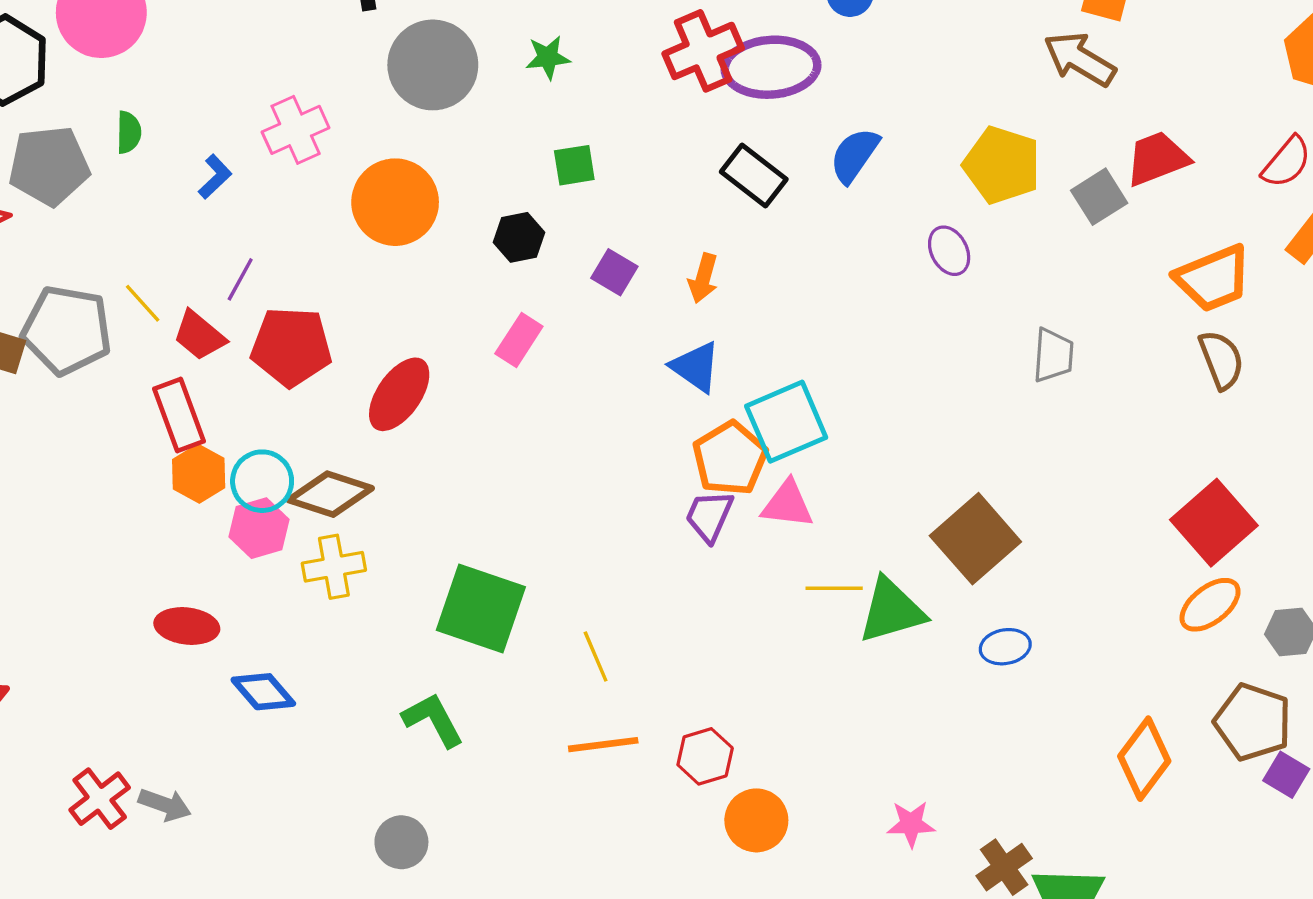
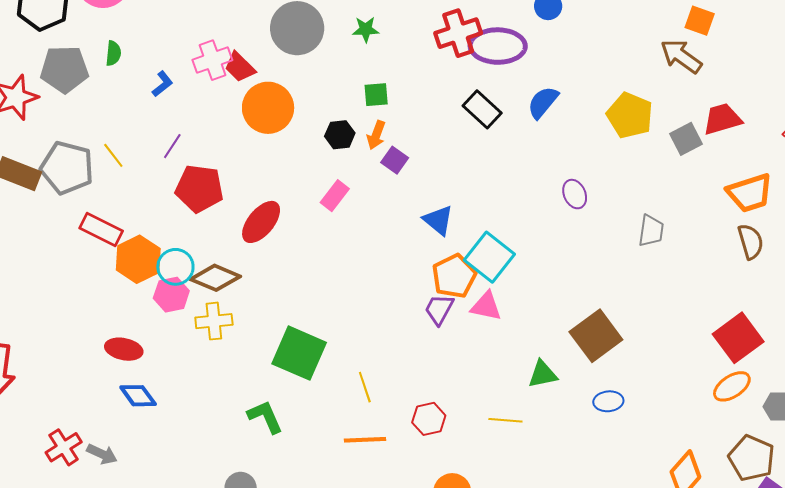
purple ellipse: (949, 251) -> (575, 194), moved
orange arrow: (703, 278) -> (376, 135), moved
red trapezoid: (199, 336) -> (240, 67), moved
red rectangle: (179, 415) -> (101, 229), moved, turned -48
cyan square: (786, 422) -> (489, 257), turned -33
orange hexagon: (199, 474) -> (138, 259), size x1.4
yellow line: (834, 588) -> (505, 420), moved
green triangle: (892, 611) -> (543, 374), size x0.7
blue diamond: (263, 692) -> (138, 396), moved
red hexagon: (705, 756) -> (429, 419), moved

